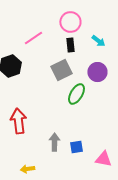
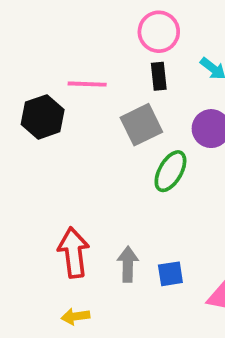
pink line: (33, 38) -> (87, 84), moved, turned 36
red arrow: (18, 121) -> (74, 253), moved

